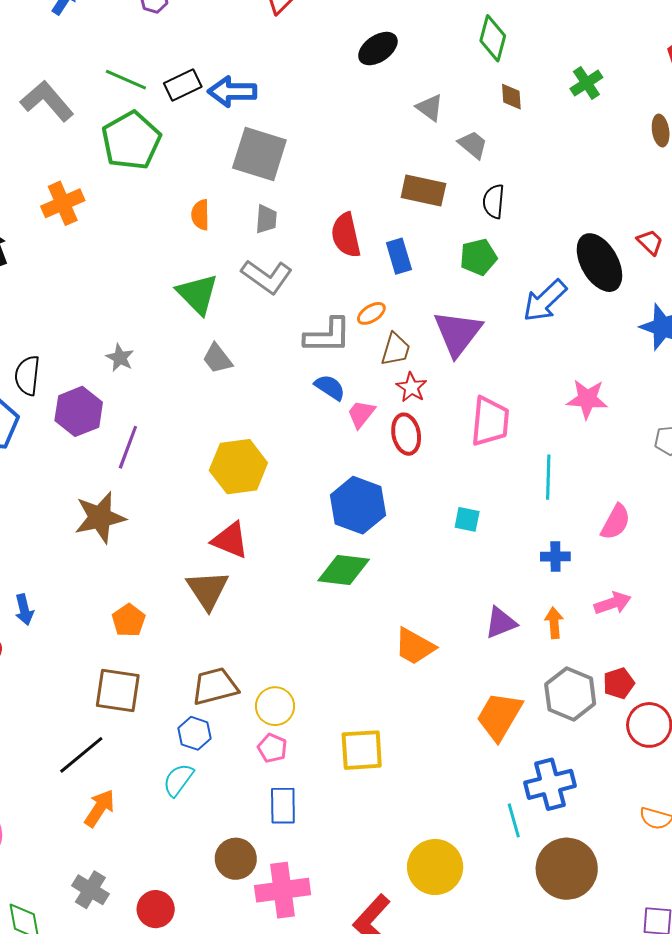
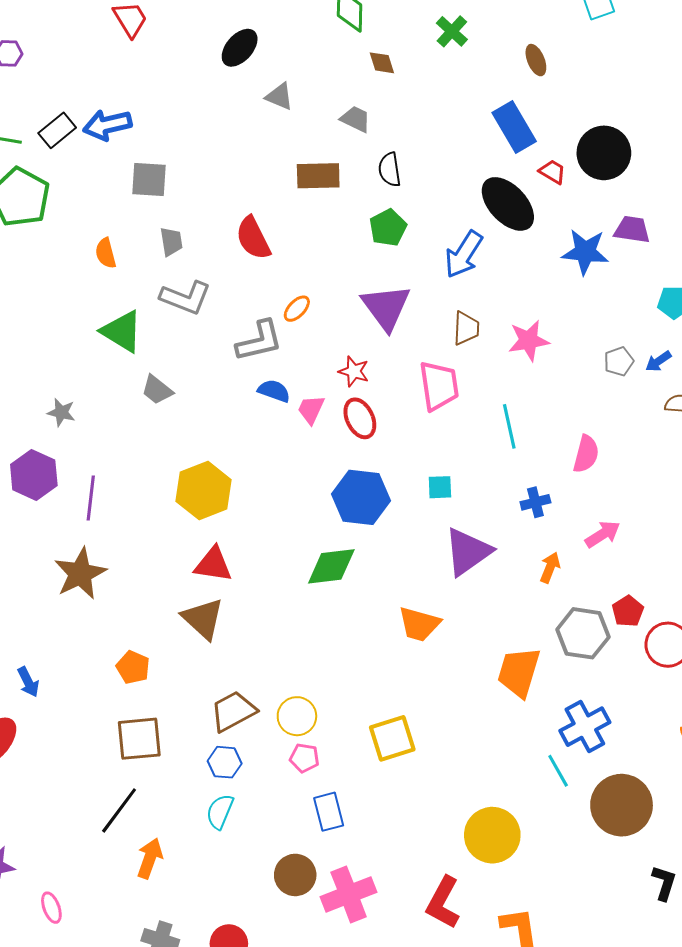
gray triangle: (430, 108) -> (279, 96), moved
gray square: (259, 154) -> (149, 179), size x0.7
blue rectangle: (399, 256) -> (514, 127), moved, size x1.4
brown trapezoid: (396, 349) -> (466, 328), moved
blue hexagon: (358, 505) -> (361, 497), moved
purple triangle: (501, 623) -> (468, 552), moved, size x1.5
orange arrow: (554, 623) -> (550, 567), turned 40

